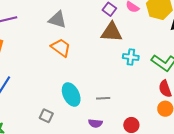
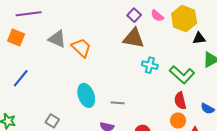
gray triangle: (57, 20) -> (57, 39), moved
gray square: (46, 116) -> (52, 121), moved

